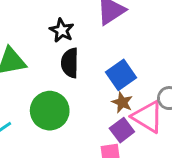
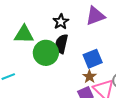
green circle: (50, 111) -> (46, 53), moved

